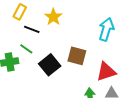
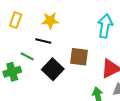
yellow star: (53, 17) -> (50, 21), turned -30
black line: (32, 29) -> (43, 41), moved

